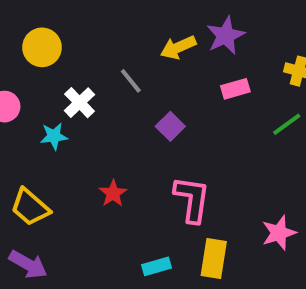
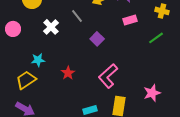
cyan star: (54, 136) -> (38, 60), moved
pink L-shape: (192, 199) -> (108, 76), turned -140
yellow trapezoid: (30, 207) -> (26, 80), turned 105

